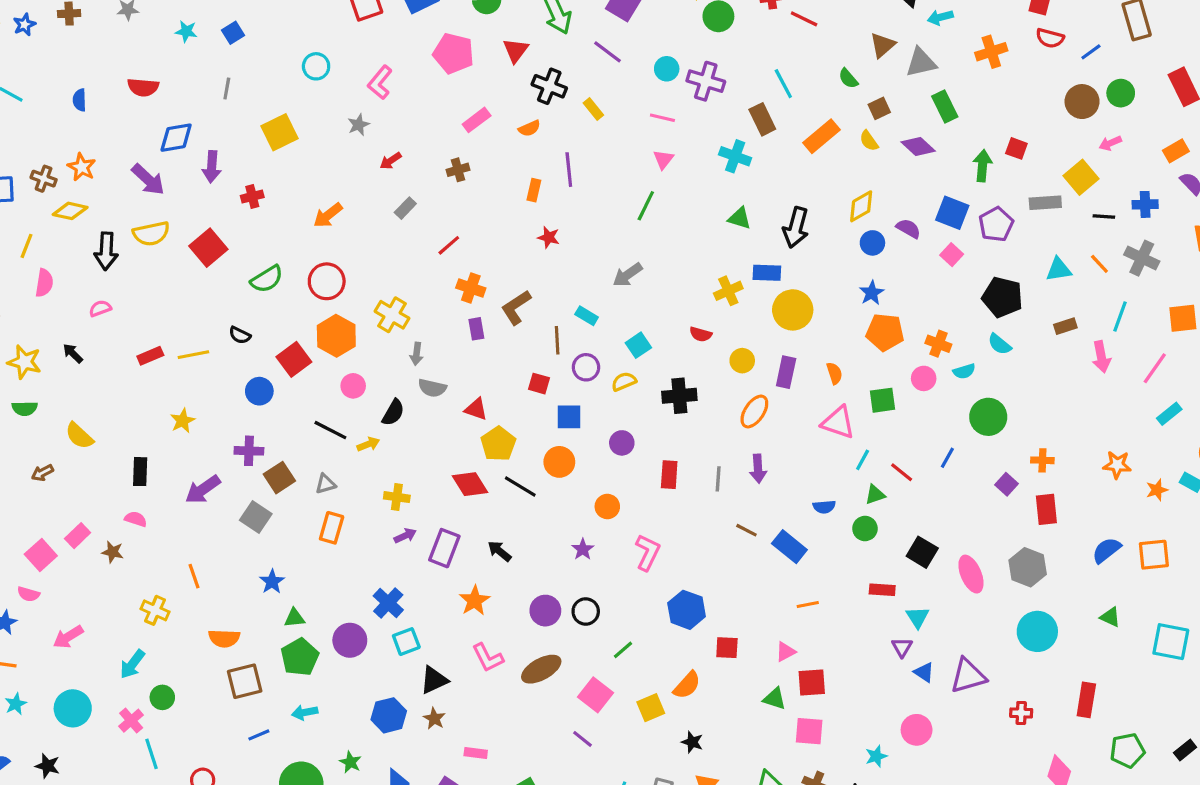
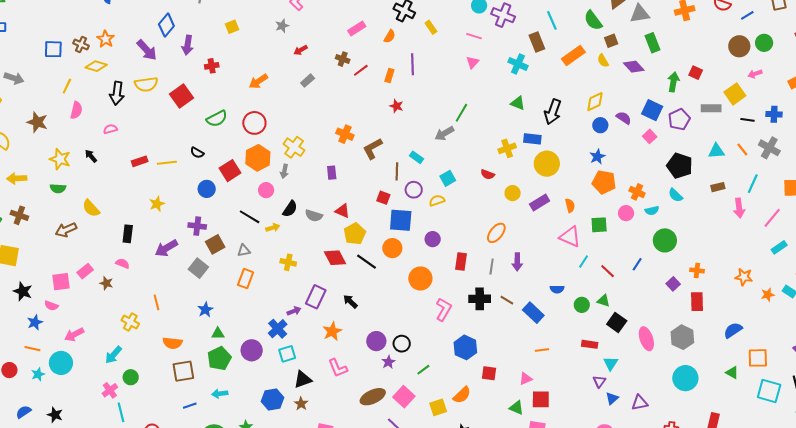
green semicircle: (848, 79) -> (593, 20), size x1.5
orange semicircle: (529, 128) -> (390, 36), turned -40
yellow square: (280, 132) -> (232, 27), size x0.6
blue diamond: (176, 138) -> (166, 25), turned -45
brown cross: (458, 170) -> (343, 59), turned 32
green line: (646, 206) -> (461, 113), moved
red line: (449, 245) -> (361, 70), moved
purple rectangle: (476, 329) -> (332, 173), moved
gray arrow: (417, 354) -> (284, 171), moved
purple rectangle: (786, 372) -> (540, 202), turned 42
gray semicircle: (432, 388) -> (314, 216), moved
black cross: (679, 396) -> (480, 299), moved
orange ellipse: (754, 411) -> (496, 233), moved
blue square: (569, 417) -> (401, 220), size x1.4
brown arrow: (42, 473) -> (66, 230), size x1.5
green triangle: (875, 495) -> (603, 301), moved, turned 32
orange circle: (607, 506) -> (420, 278), size x1.5
purple arrow: (405, 536) -> (294, 311), moved
purple star: (583, 549) -> (388, 362), moved
pink square: (41, 555) -> (61, 282), turned 30
orange square: (1154, 555) -> (758, 358), moved
brown ellipse: (541, 669) -> (373, 397), moved
blue triangle: (924, 672) -> (612, 398), turned 40
purple triangle: (968, 676) -> (640, 403), size x0.7
cyan circle: (73, 708) -> (61, 363), moved

